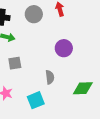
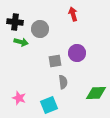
gray circle: (34, 14) -> (40, 29), moved
gray square: (15, 63) -> (55, 61), moved

